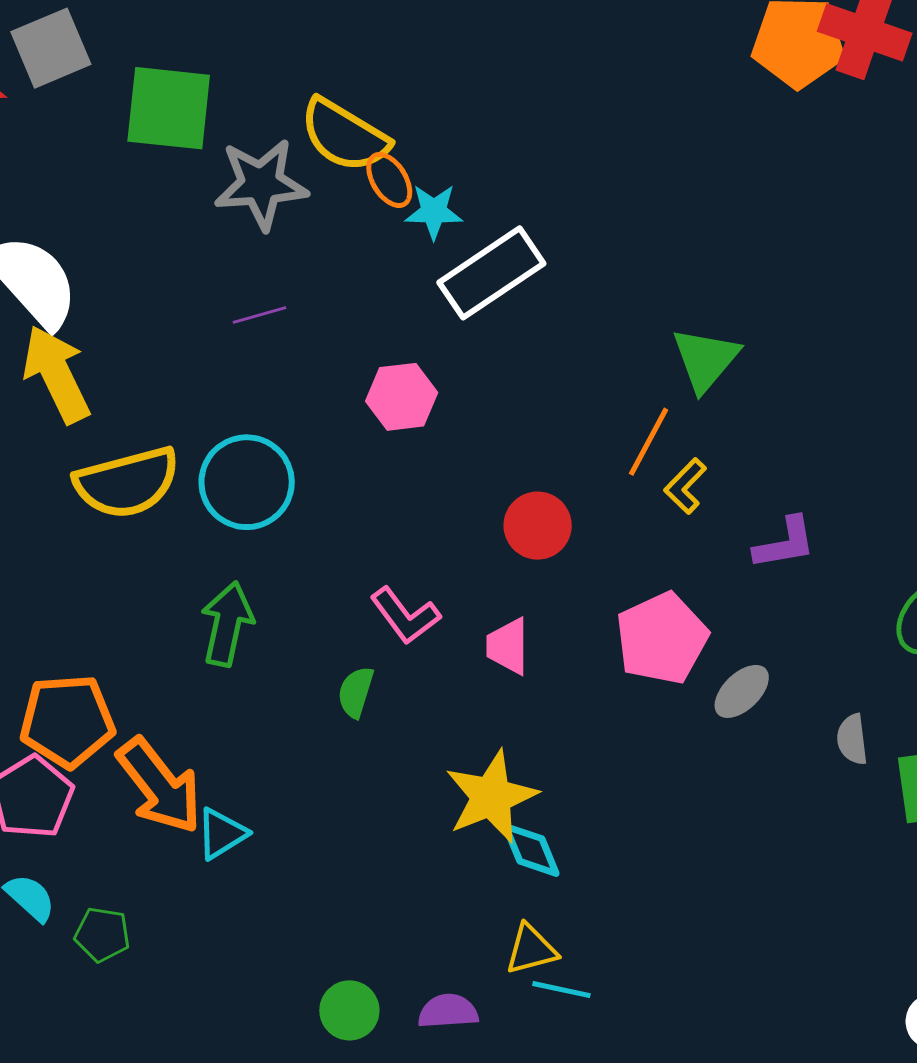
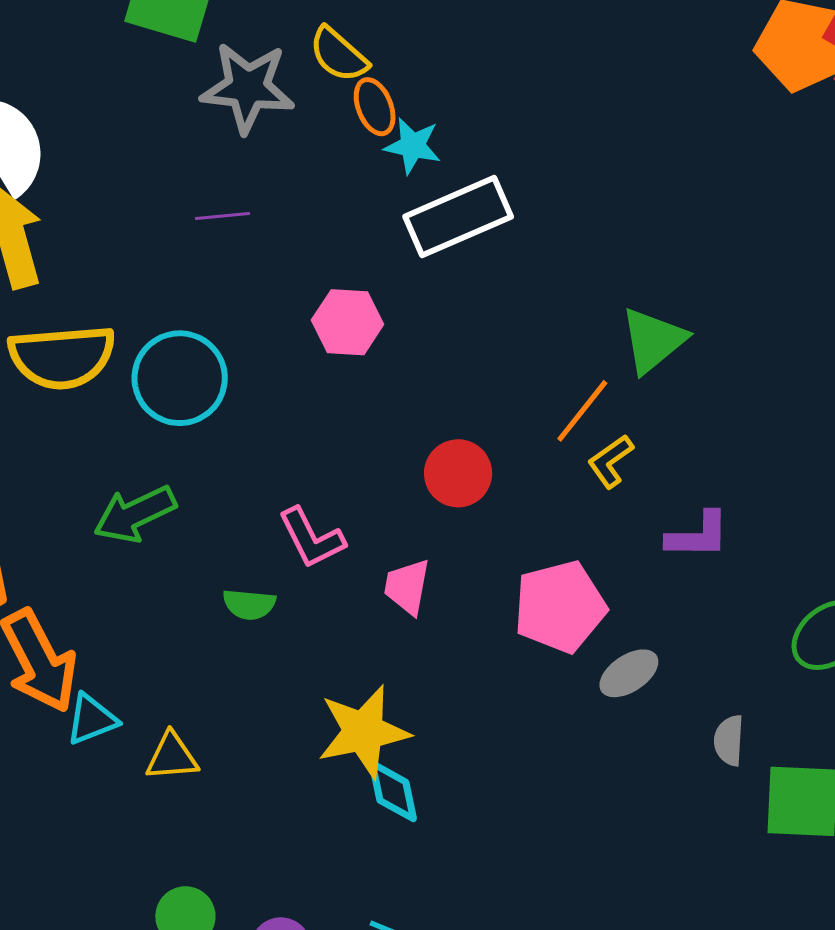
yellow semicircle: (344, 135) -> (339, 55), size x0.7
green arrow: (227, 624) -> (135, 514), turned -138
green semicircle: (356, 692) -> (249, 604), turned -112
yellow triangle: (531, 949) -> (172, 757), moved

